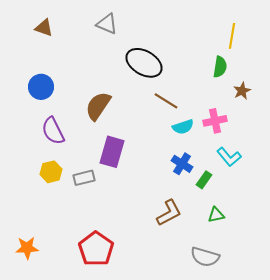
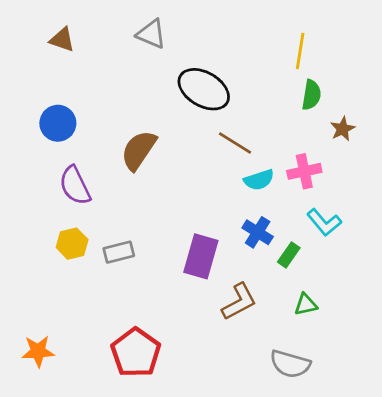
yellow line: (232, 36) -> (300, 51), moved
purple rectangle: (112, 152) -> (201, 256), moved

